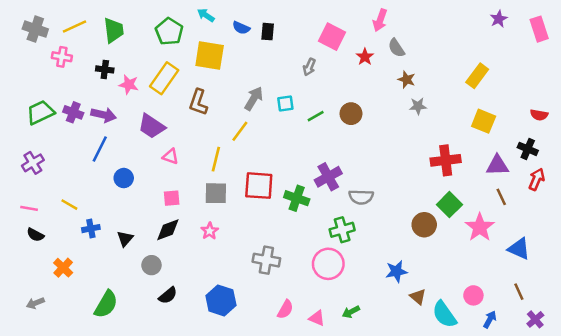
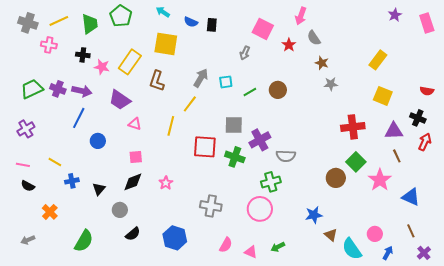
green pentagon: (169, 32) -> (121, 16), moved
gray square: (216, 193) -> (234, 125), moved

